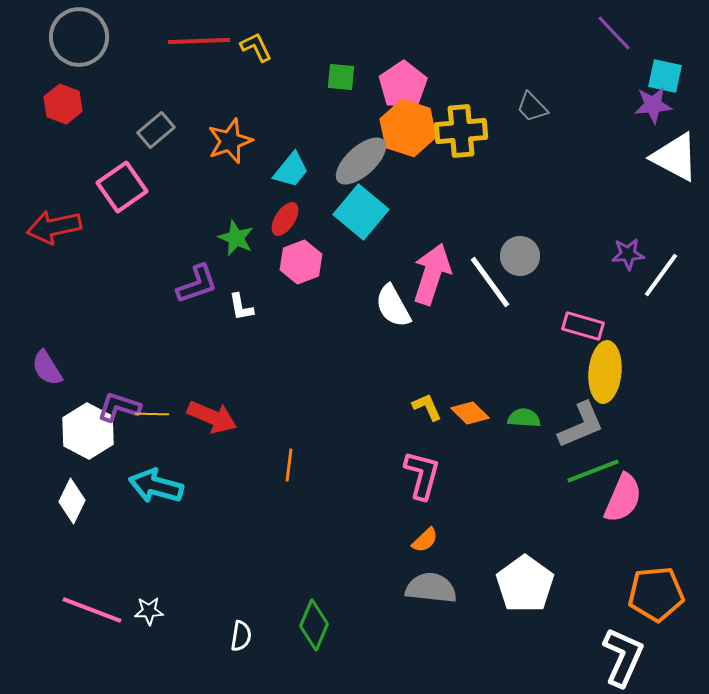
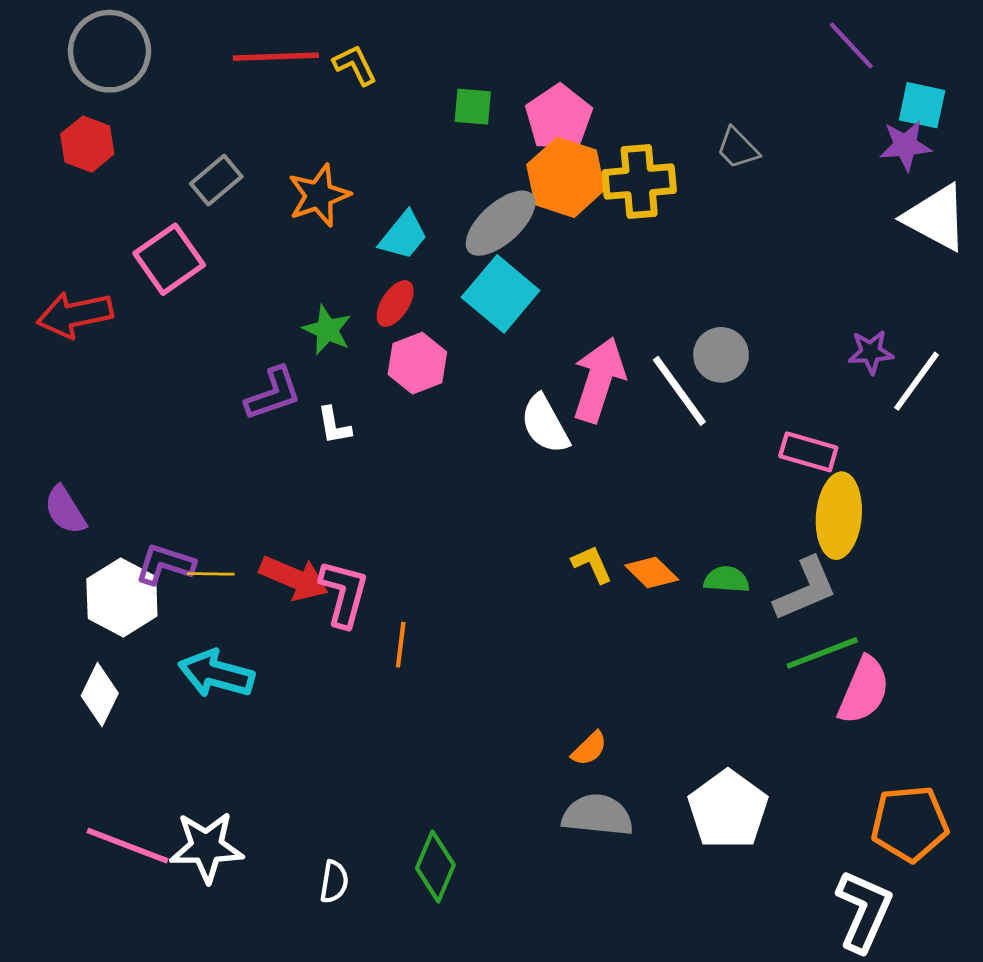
pink L-shape: (422, 475) -> (344, 593), moved
white star: (149, 611) -> (207, 847), size x1.8

